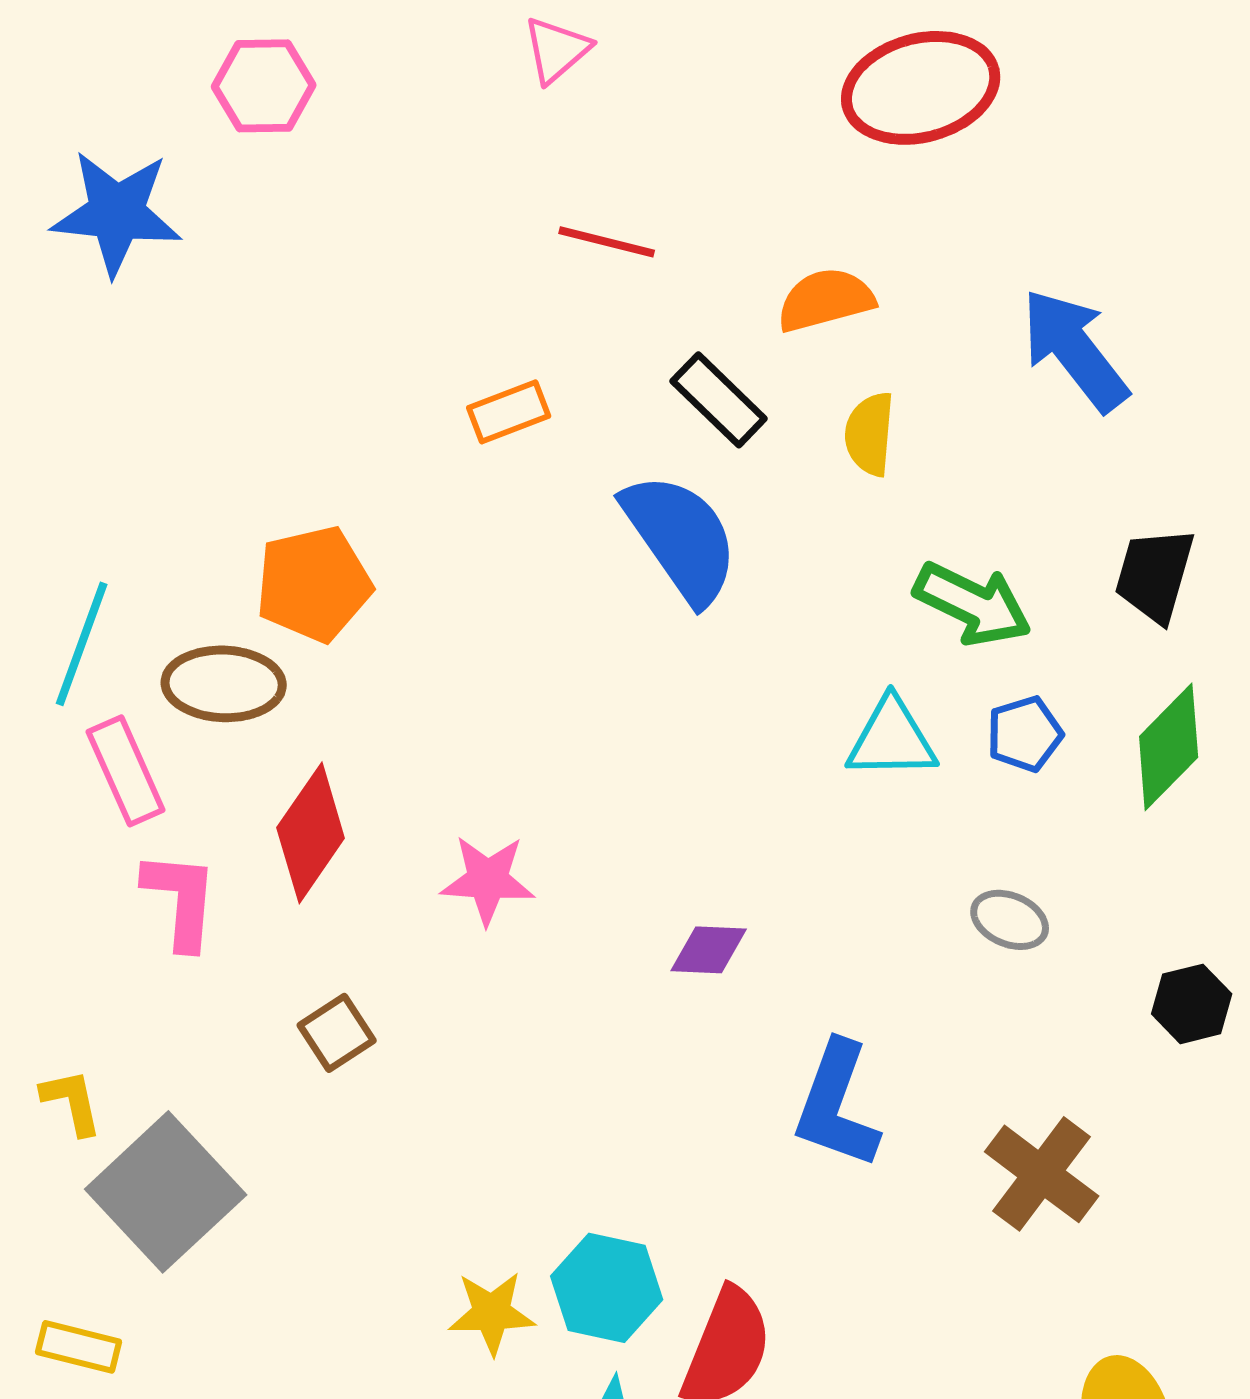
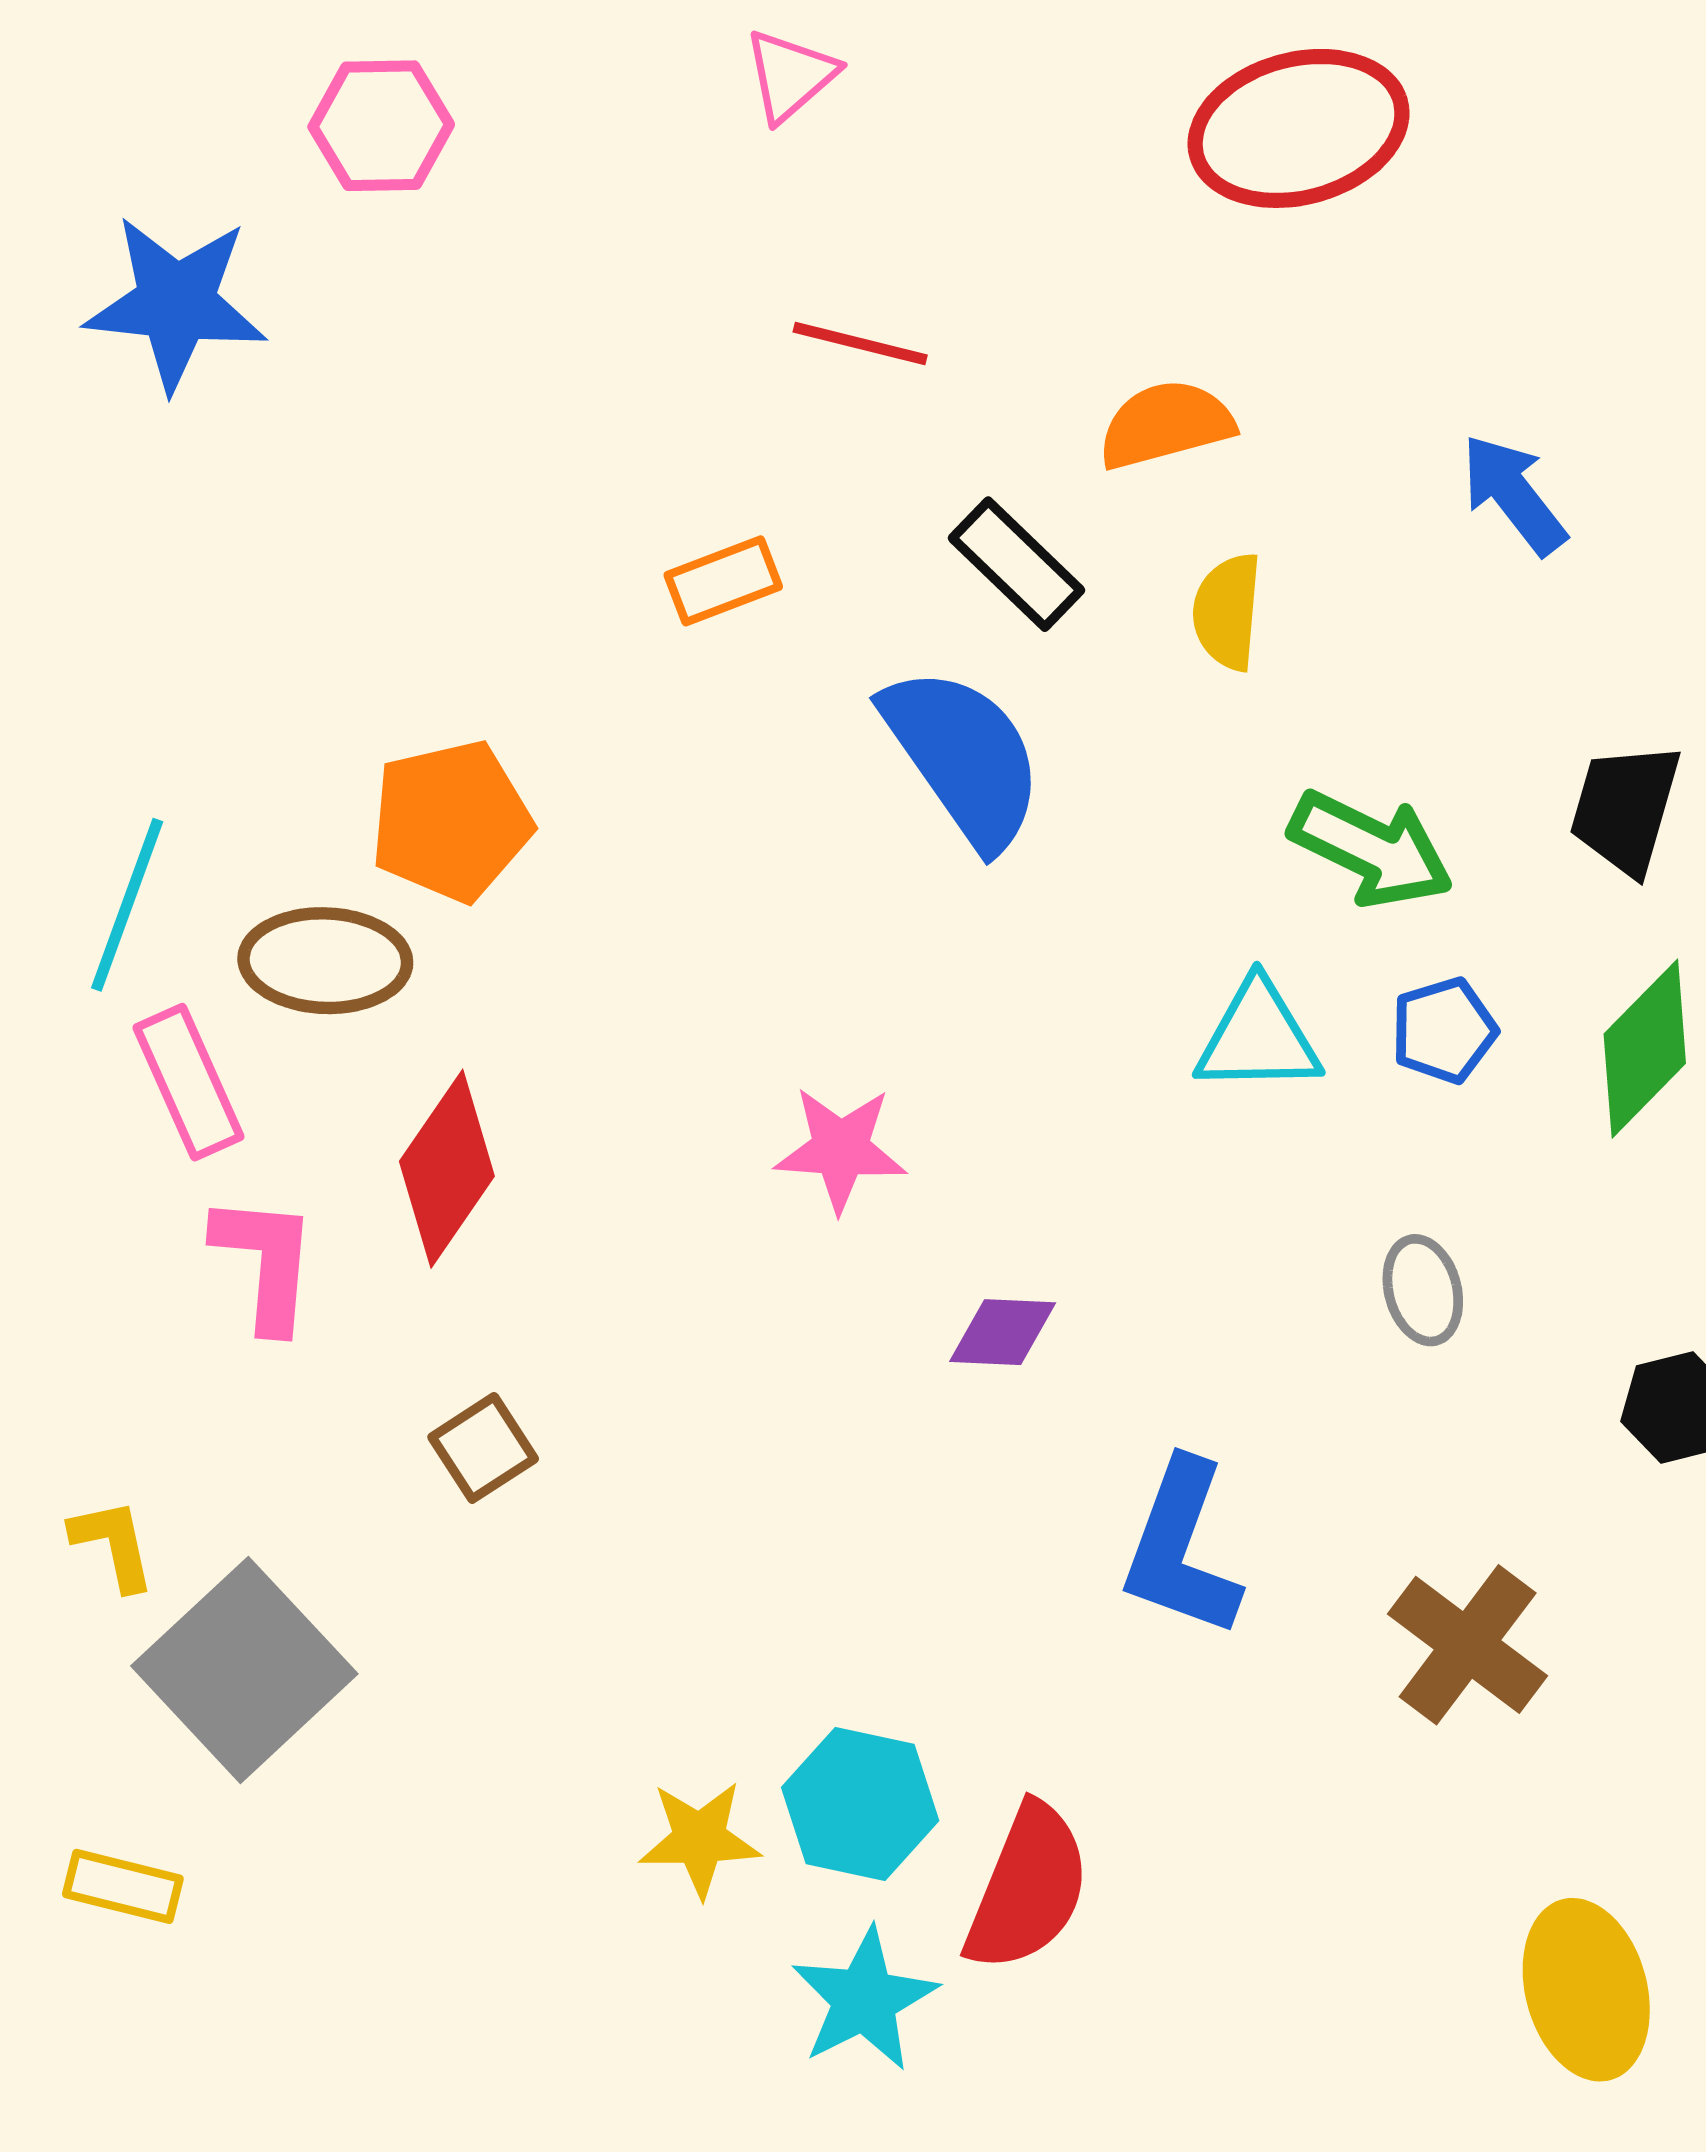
blue arrow: (1075, 350) -> (1514, 494), size x0.7
pink star: (488, 880) -> (841, 1149), moved
gray ellipse: (1010, 920) -> (1423, 1290), turned 52

